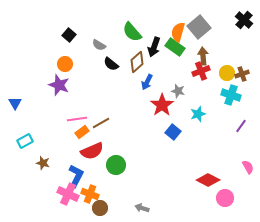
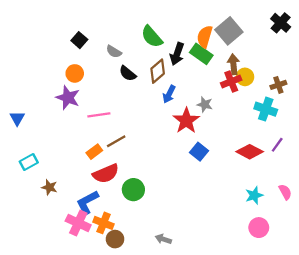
yellow circle: (227, 73) -> (245, 77), moved
cyan star: (198, 114) -> (254, 195), moved
pink line: (77, 119) -> (99, 115), moved
blue L-shape: (76, 176) -> (87, 202), turned -145
red diamond: (208, 180) -> (250, 152), moved

